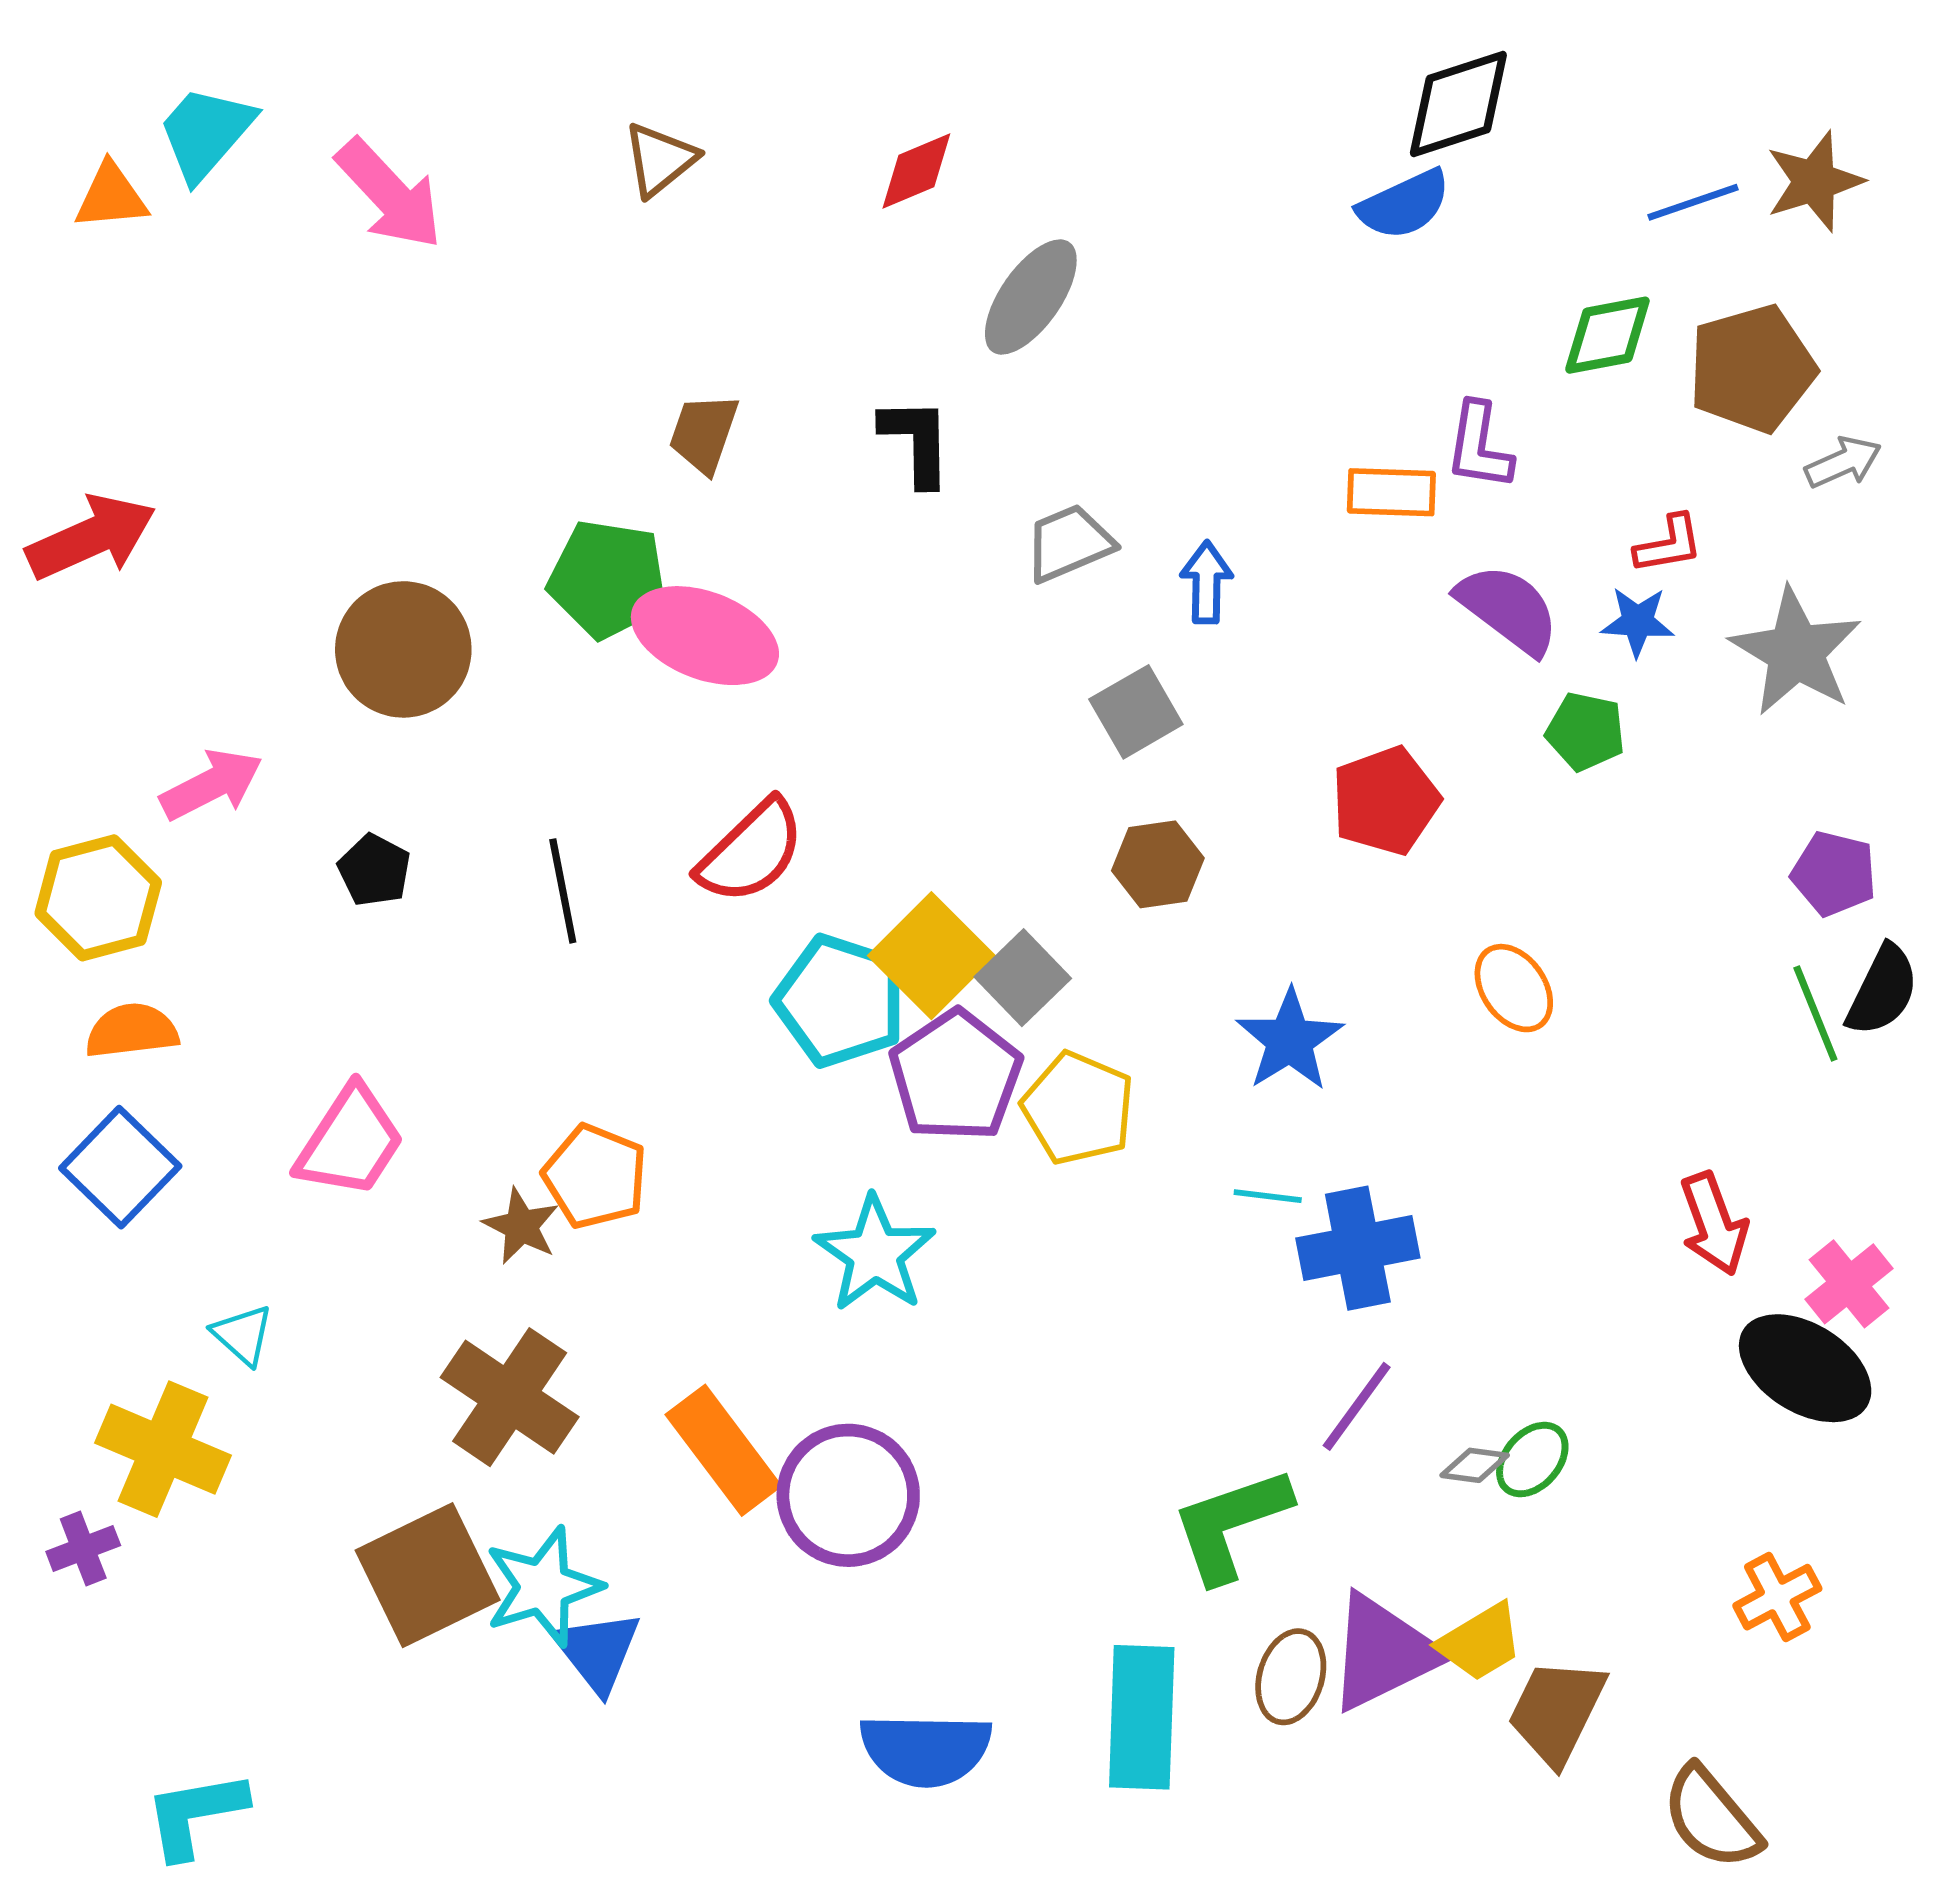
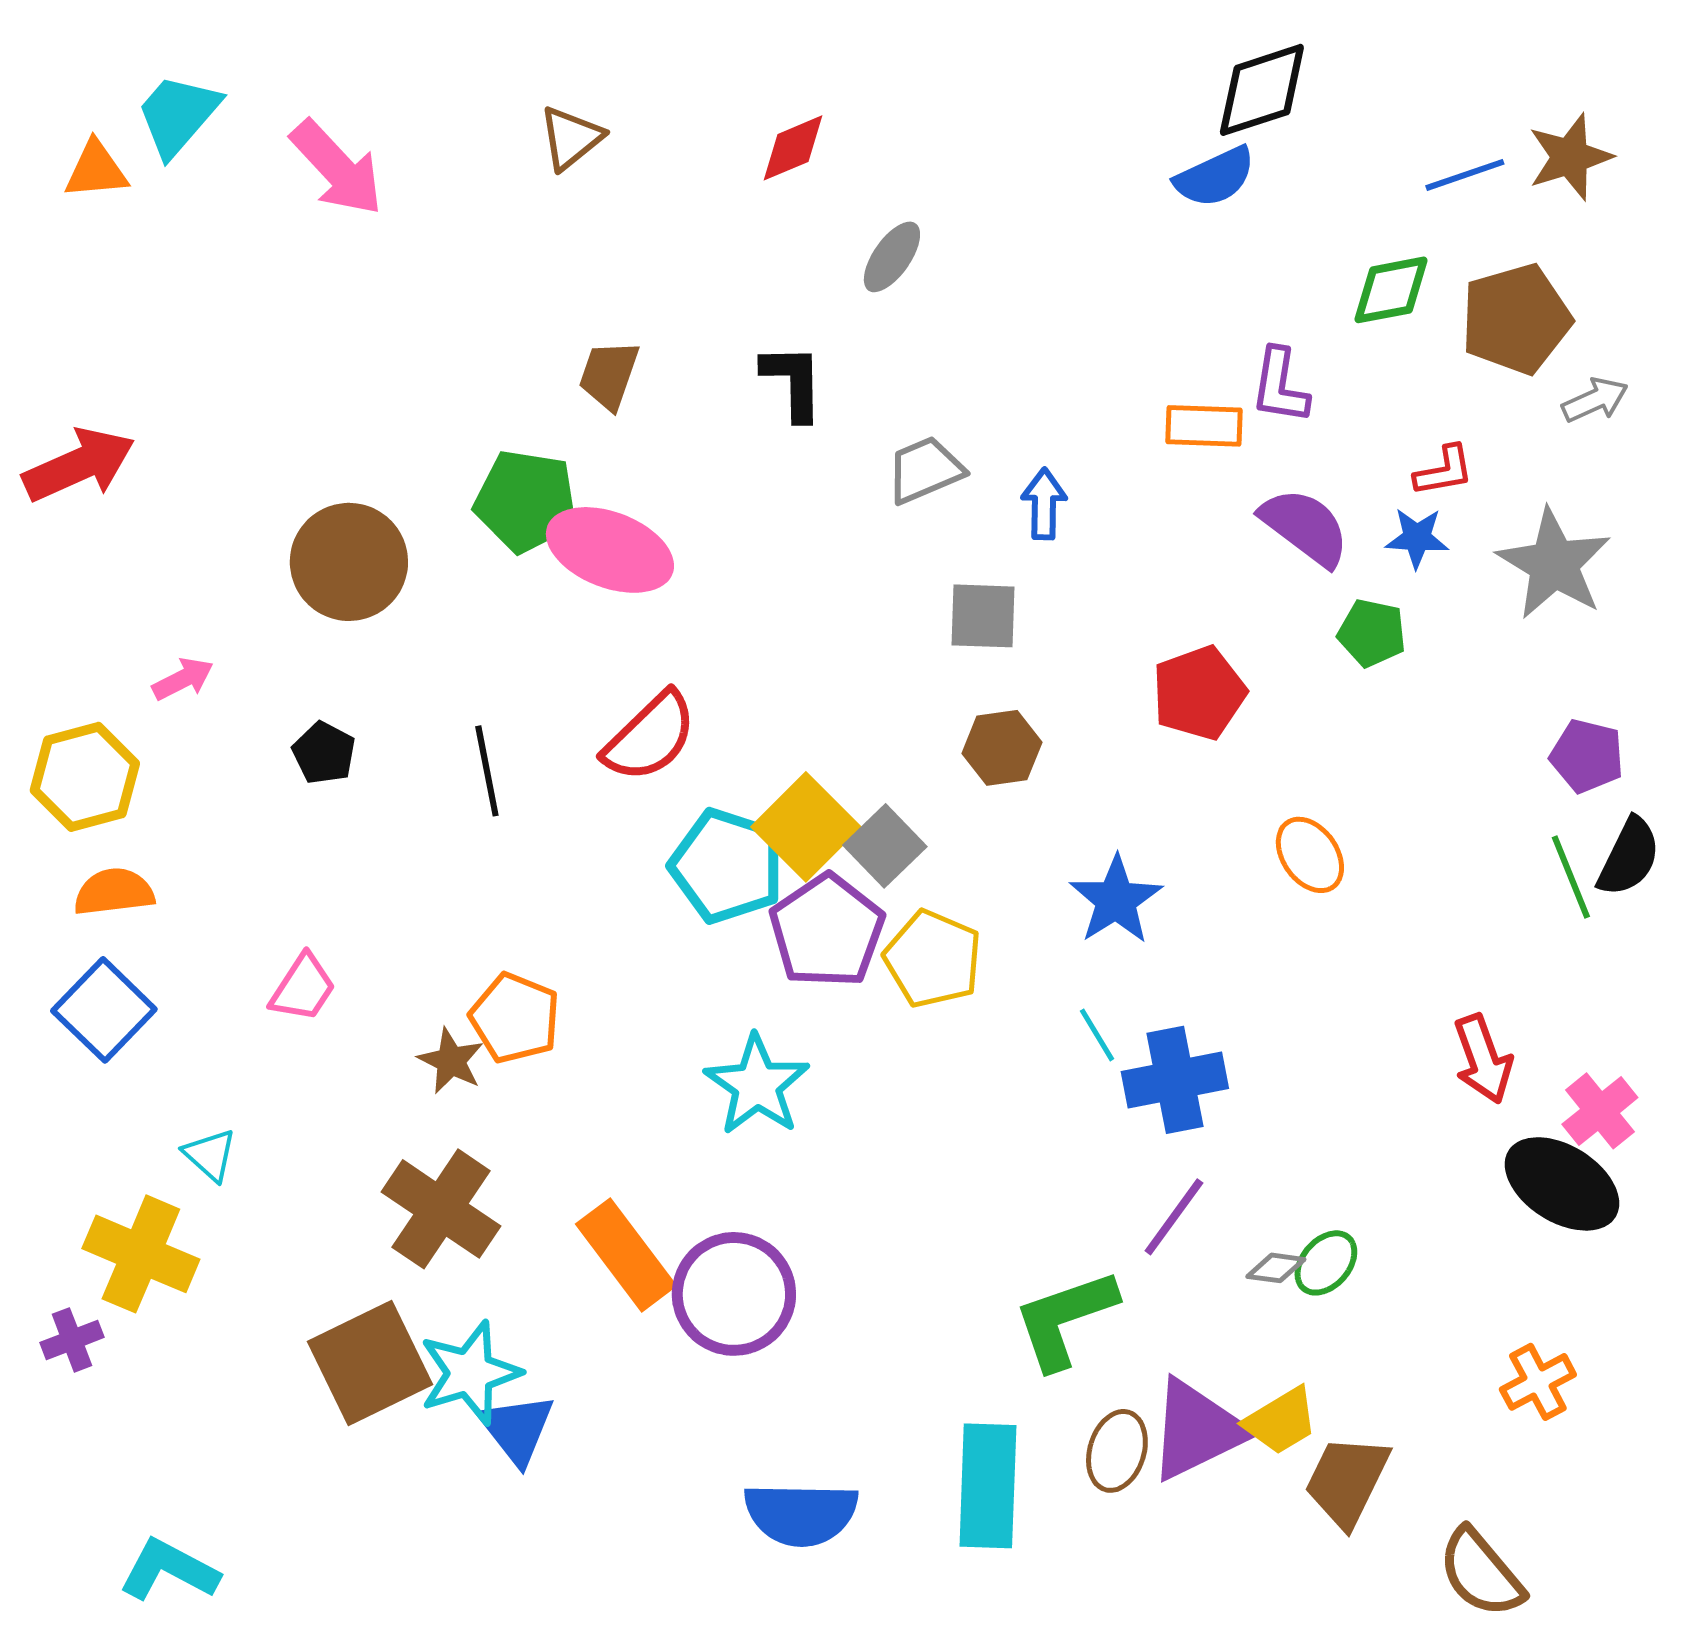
gray ellipse: (1031, 297) -> (892, 257), size x0.7
gray square: (1136, 712) -> (983, 616), turned 32
pink arrow: (211, 785) -> (183, 679), size x0.7
pink trapezoid: (350, 1142) -> (303, 988), size x0.7
cyan line: (1268, 1196) -> (1097, 1035), turned 52
cyan L-shape: (195, 1814) -> (169, 1570), turned 38

